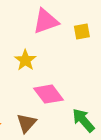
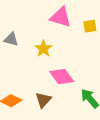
pink triangle: (46, 21) -> (61, 17), turned 35

